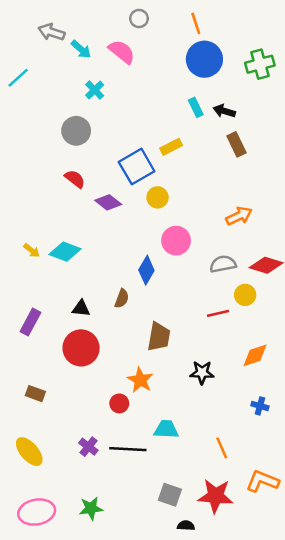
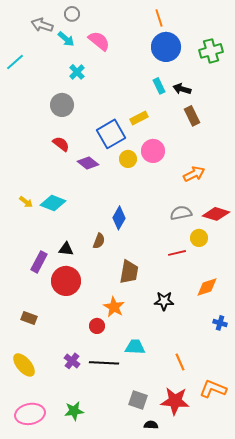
gray circle: (139, 19) -> (72, 14), moved
pink circle: (176, 241) -> (153, 151), moved
purple rectangle: (30, 322) -> (39, 262), moved
blue cross: (260, 406) -> (220, 323), moved

